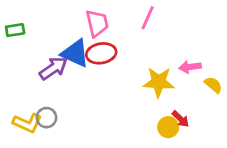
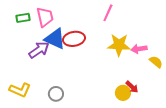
pink trapezoid: (97, 23) -> (45, 17), moved
green rectangle: (15, 30) -> (23, 18), moved
yellow star: (159, 82) -> (119, 45), moved
gray circle: (46, 118) -> (56, 94), moved

